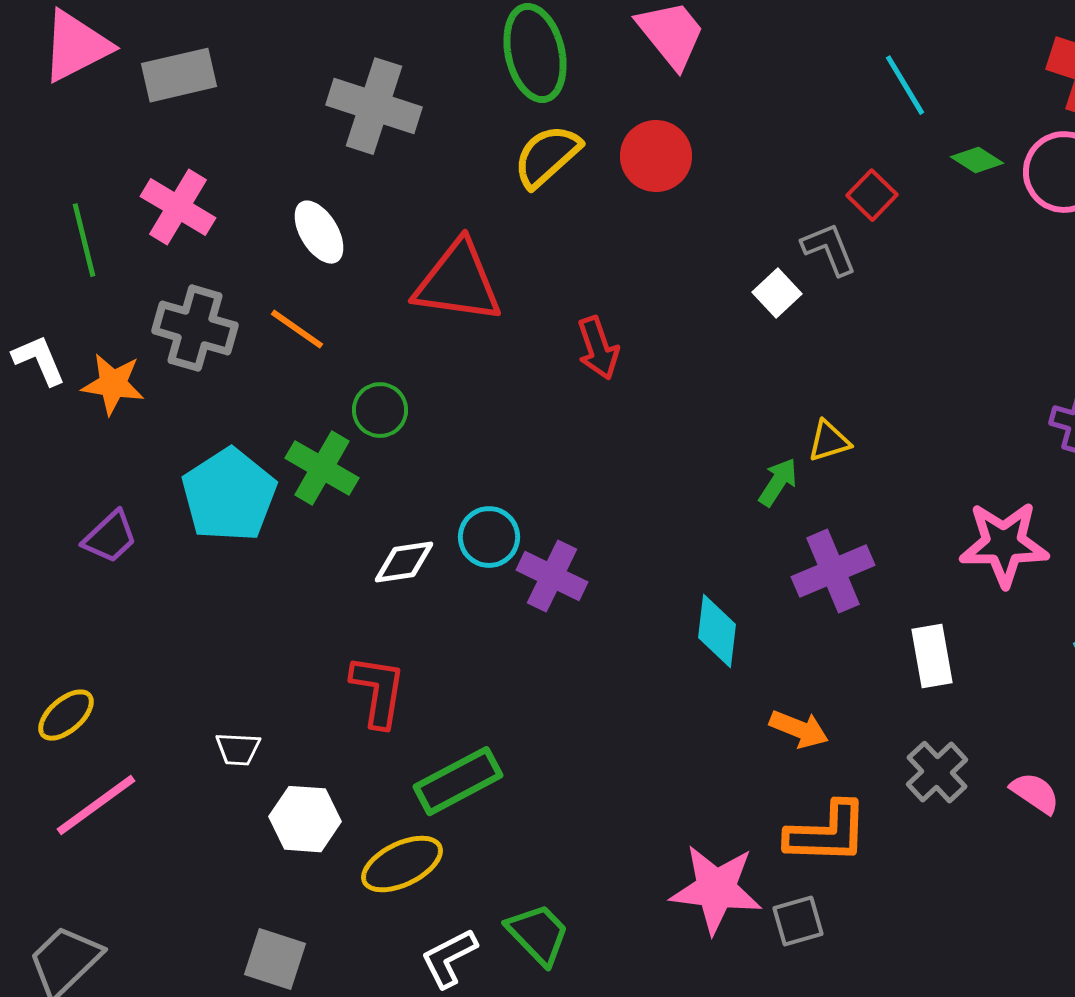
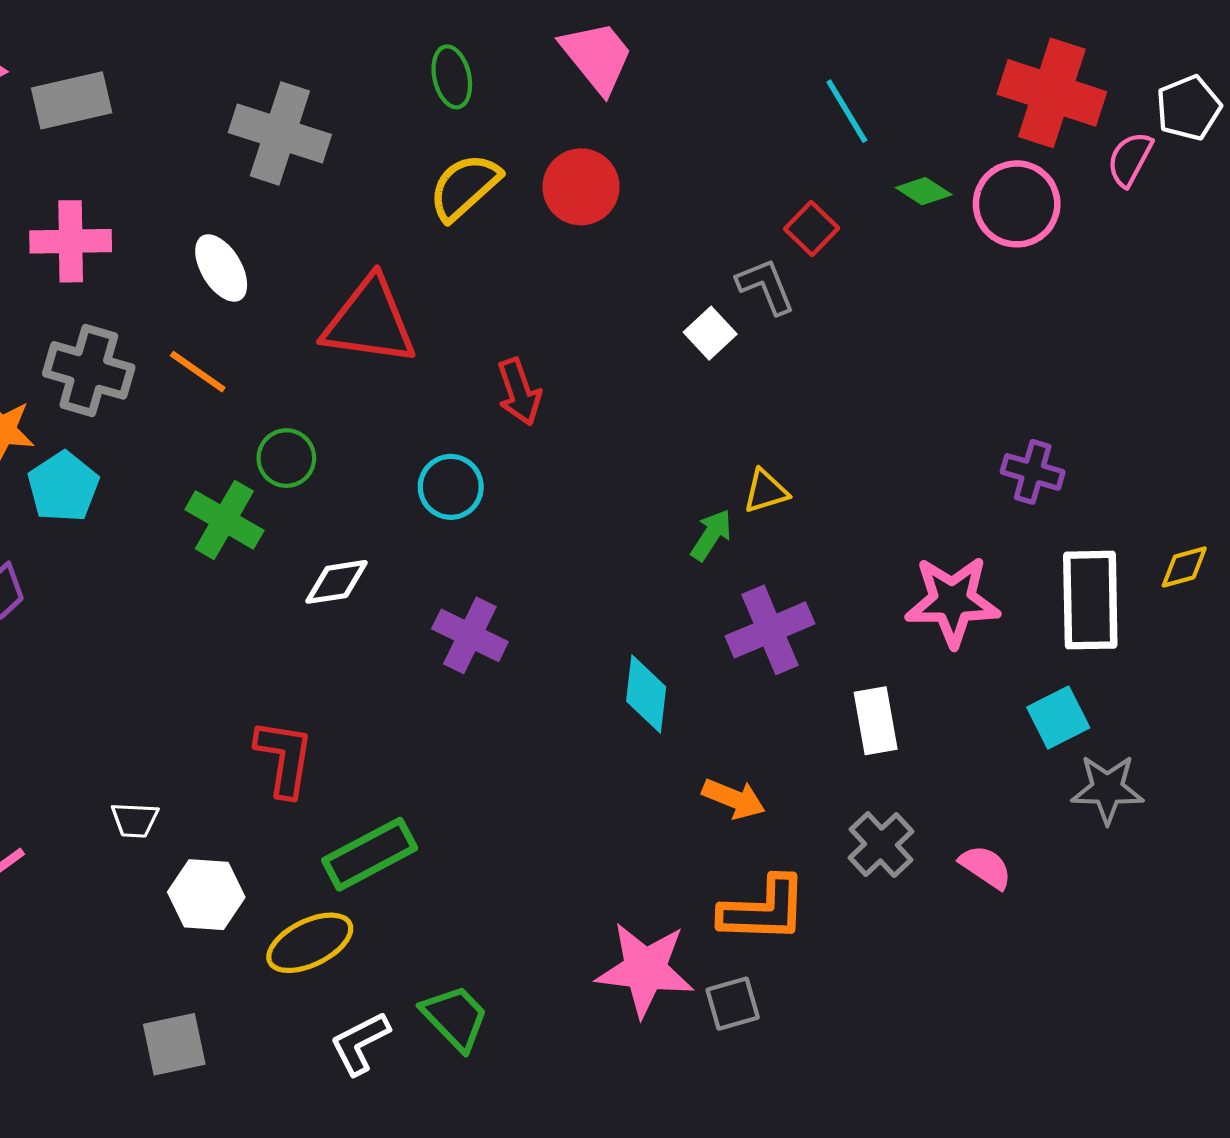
green ellipse: (535, 53) -> (452, 77), size x0.6
pink cross: (178, 207) -> (71, 241), turned -32
cyan pentagon: (229, 495) -> (63, 487), moved, size x0.7
cyan circle: (489, 537) -> (451, 487), moved
white diamond: (404, 562) -> (336, 582), moved
gray square: (275, 959) -> (174, 1044), turned -30

